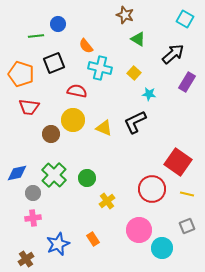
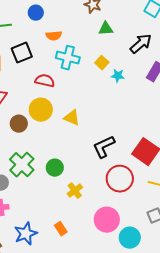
blue circle: (58, 24) -> (36, 13), moved
green triangle: (138, 39) -> (106, 29), turned -35
orange semicircle: (86, 46) -> (54, 36), turned -56
cyan star: (149, 94) -> (118, 76), moved
black L-shape: (135, 122) -> (104, 147), moved

